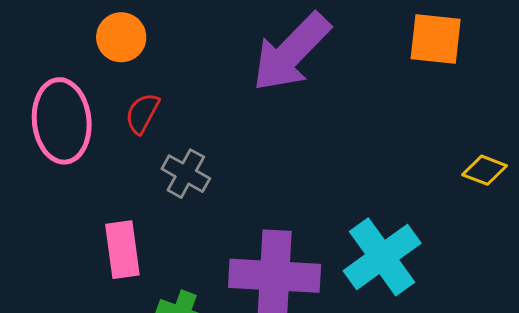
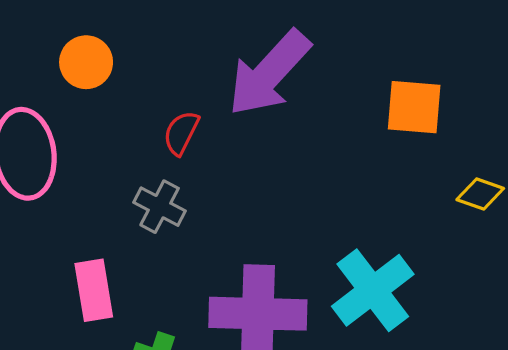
orange square: (436, 39) -> (414, 107), moved
red semicircle: (142, 113) -> (181, 133), moved

